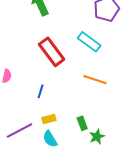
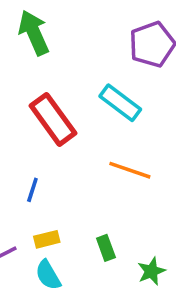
green star: (97, 137) -> (151, 271), moved

